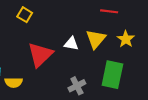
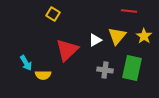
white triangle: (71, 44) -> (95, 40), turned -40
gray cross: (77, 86) -> (105, 70), moved, turned 35

